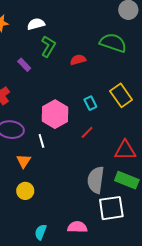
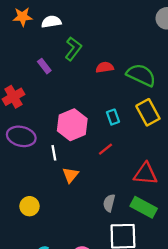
white semicircle: (36, 24) -> (51, 22), moved
green semicircle: (113, 43) -> (141, 75), moved
orange triangle: (24, 161) -> (70, 175), moved
gray semicircle: (96, 180) -> (109, 203), size x0.6

